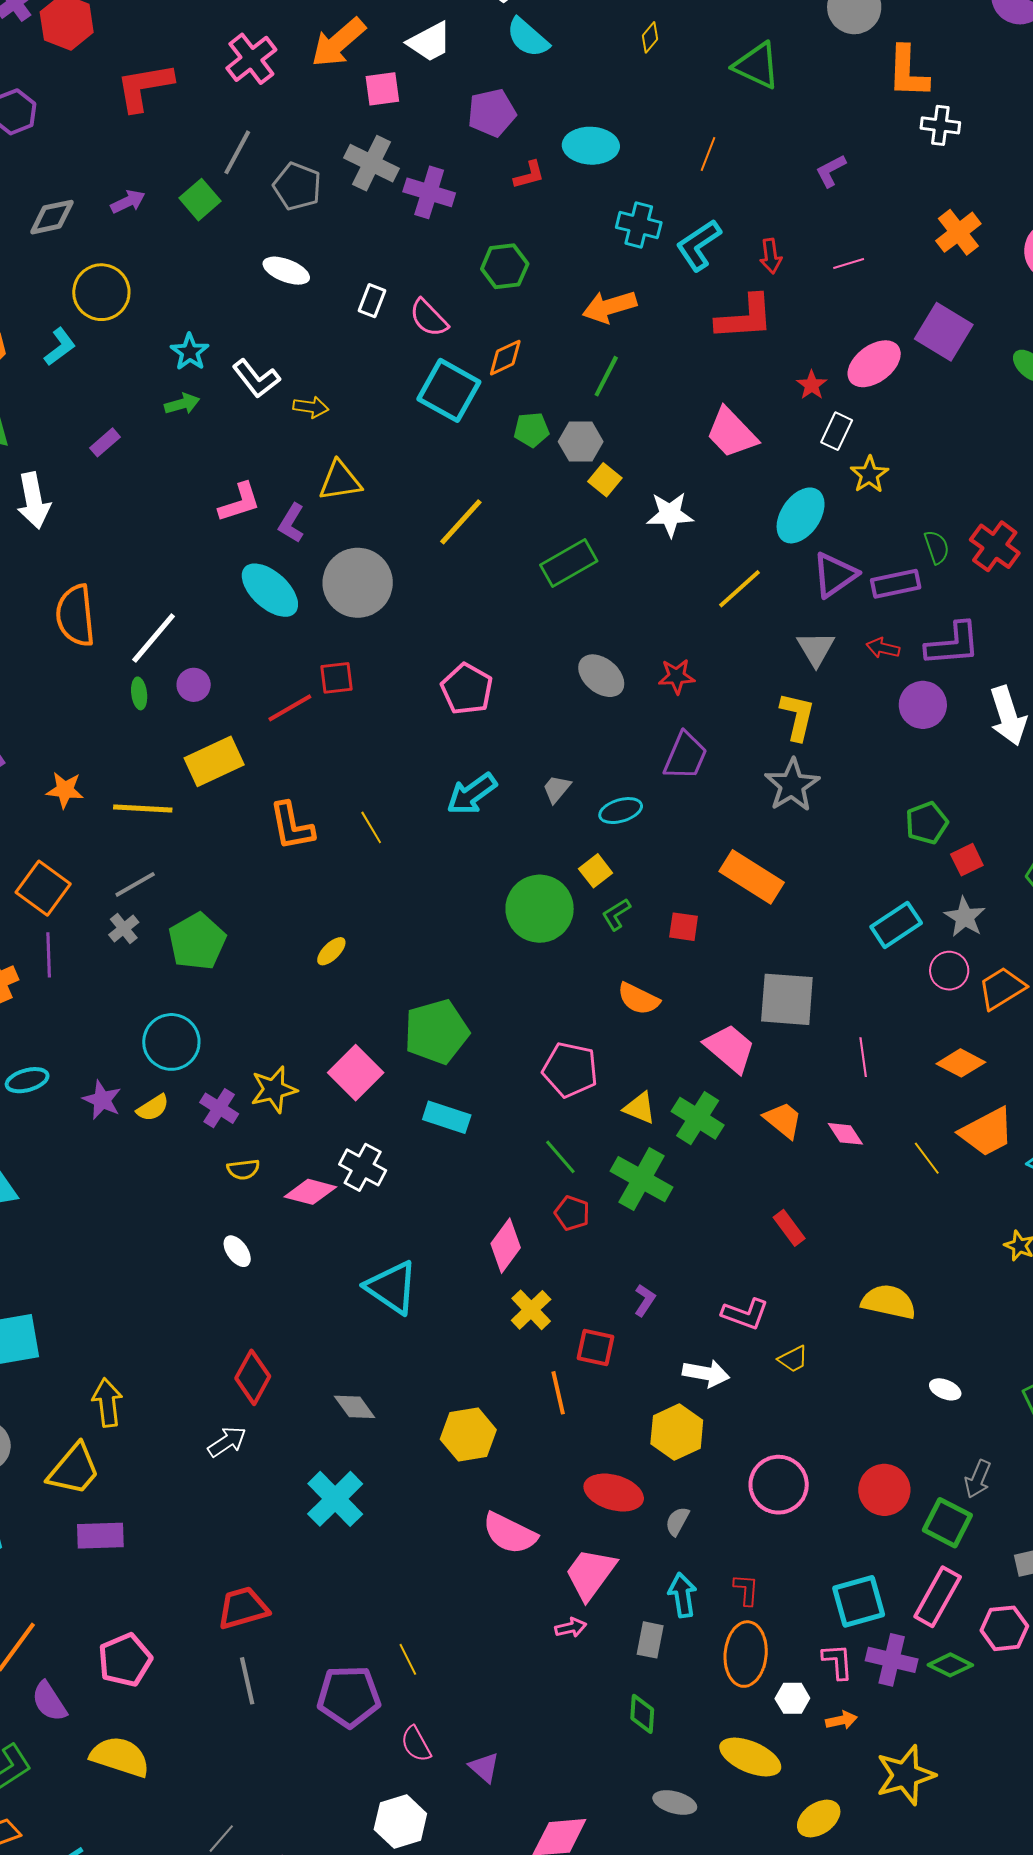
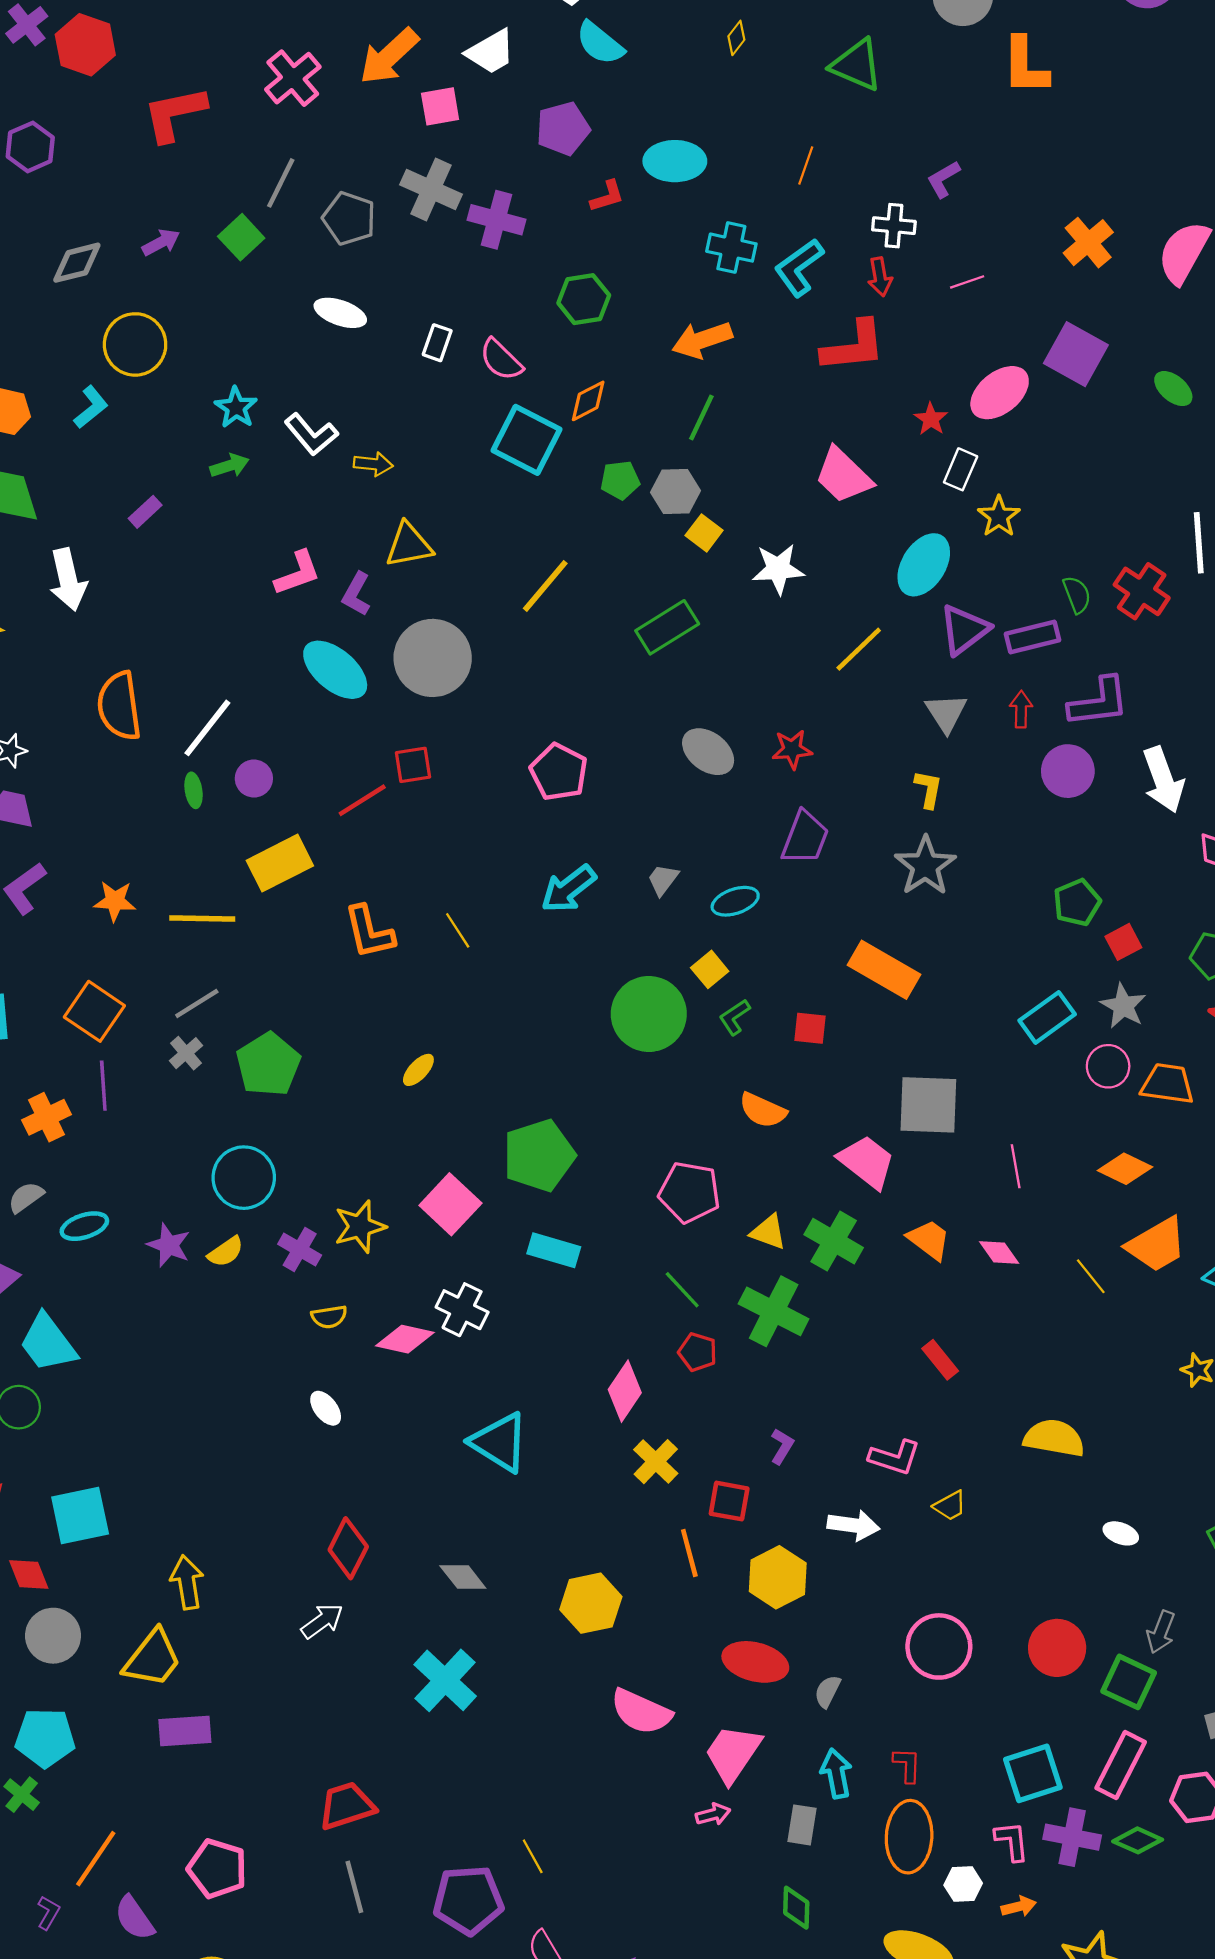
white cross: (940, 125) -> (894, 226), moved
red arrow: (883, 648) -> (1021, 709), turned 80
yellow L-shape: (797, 716) -> (928, 789), size x0.7
orange trapezoid: (1002, 988) -> (1168, 1084), turned 42
yellow hexagon: (677, 1432) -> (778, 1577), moved
pink pentagon: (125, 1660) -> (217, 1869), turned -30

